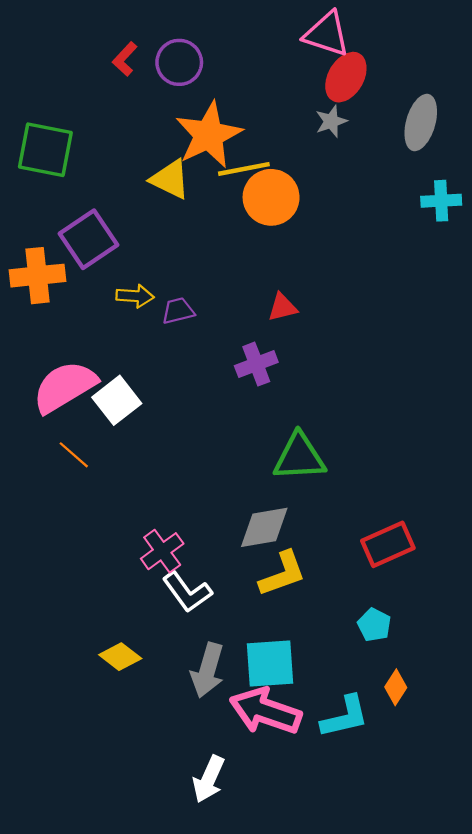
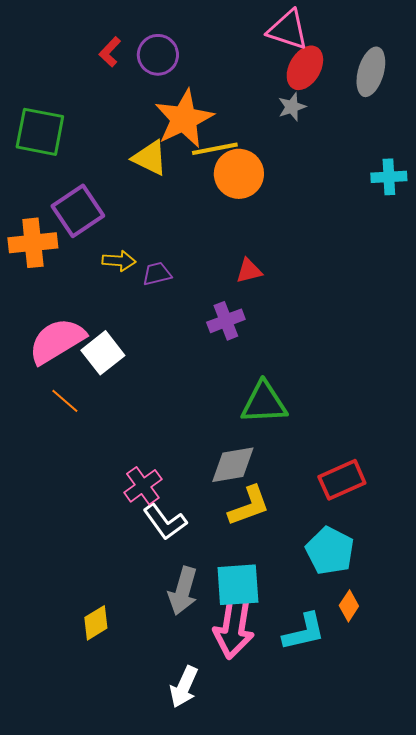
gray ellipse: (421, 122) -> (371, 72), moved
cyan pentagon: (374, 625) -> (330, 551), size x1.6
yellow diamond: (120, 657) -> (96, 623), moved, turned -69
pink arrow: (265, 711) -> (234, 627), turned -100

